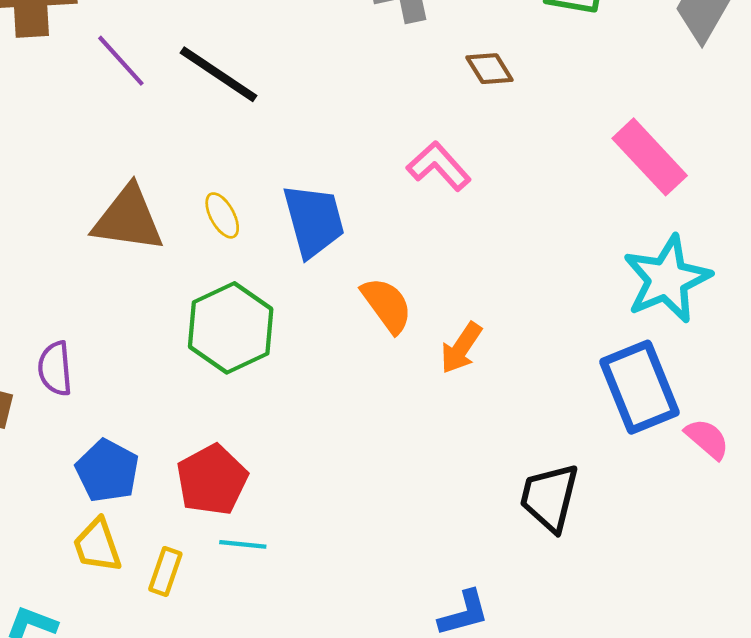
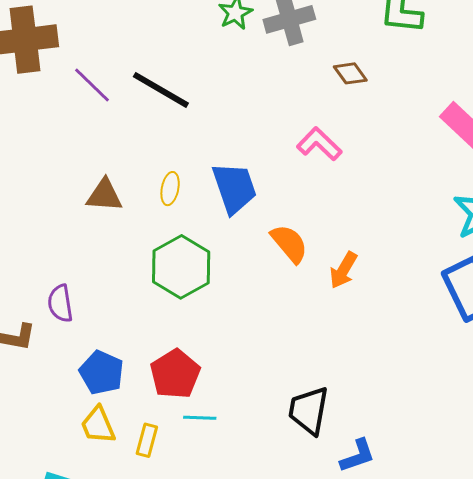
yellow ellipse: (222, 215) -> (170, 189), turned 44
brown triangle: (128, 219) -> (104, 195), size x0.7
black trapezoid: (549, 497) -> (309, 410), moved

